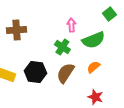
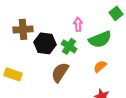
black hexagon: (35, 72) -> (45, 43), moved
brown semicircle: (65, 73) -> (60, 72), moved

